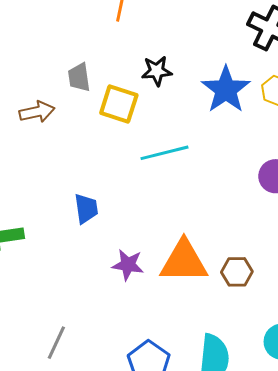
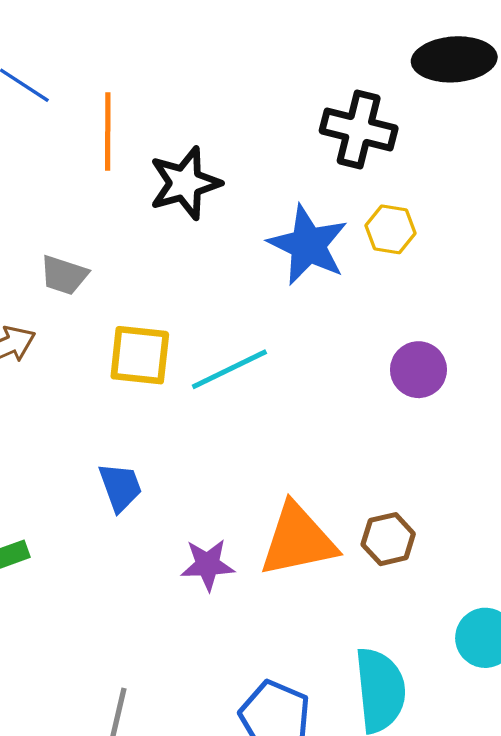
black star: (157, 71) -> (185, 183), moved, size x1.4
gray trapezoid: (79, 77) -> (64, 275), turned -52
yellow square: (119, 104) -> (140, 355), moved

